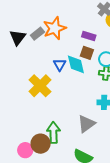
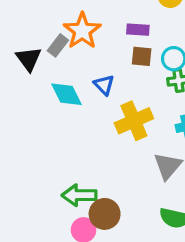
cyan diamond: (76, 64) -> (66, 94), moved
yellow cross: (40, 86) -> (134, 121), moved, turned 35
green arrow: (53, 133) -> (79, 195), moved, turned -75

